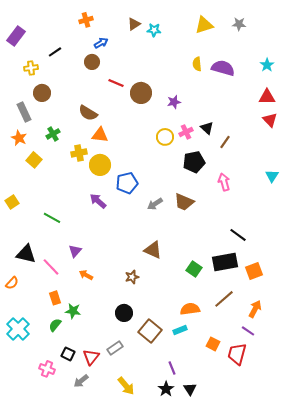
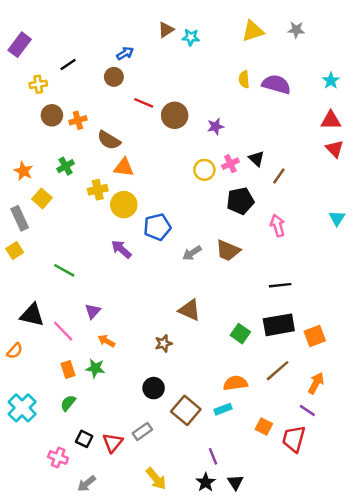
orange cross: (86, 20) -> (78, 120), moved
gray rectangle: (24, 112) -> (20, 218), moved
black line: (238, 235) -> (280, 285), moved, turned -42
green star: (73, 311) -> (95, 368), moved
gray arrow: (81, 381) -> (87, 484), moved

